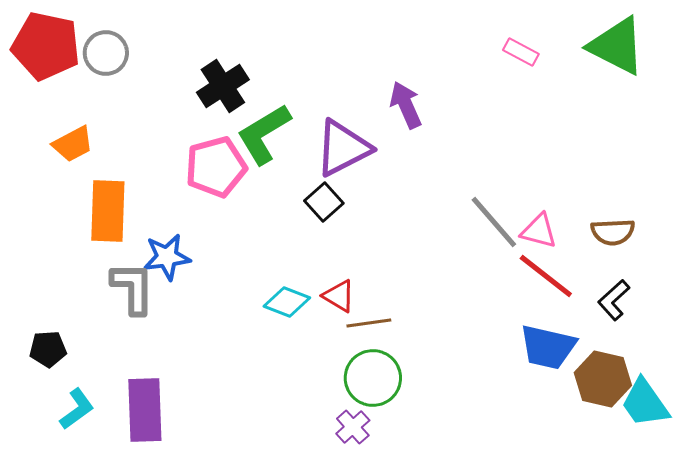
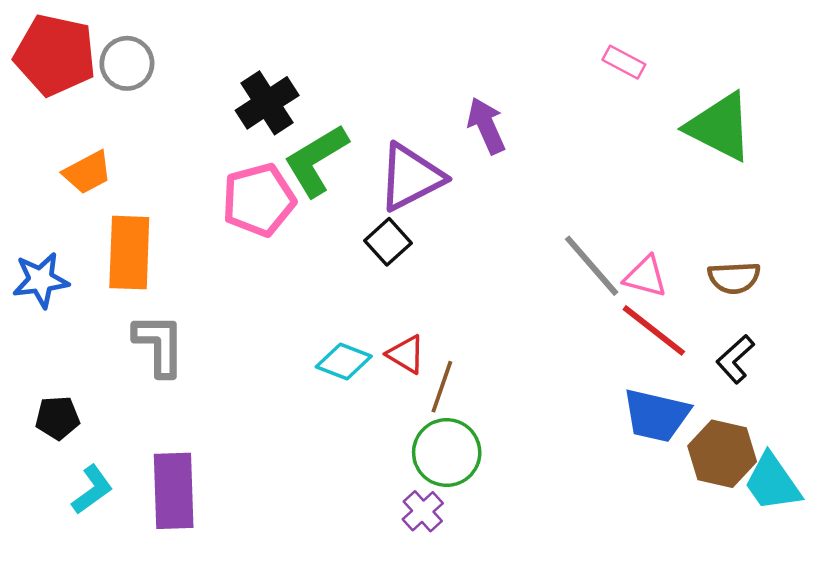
green triangle: (617, 46) -> (720, 127), moved
blue star: (167, 257) -> (41, 280), moved
brown line: (369, 323) -> (442, 387), turned -63

